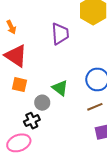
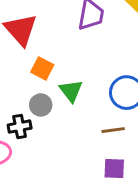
orange square: (20, 85) -> (42, 68), moved

